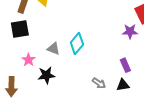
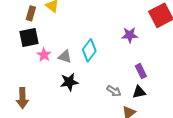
purple star: (130, 31) -> (130, 35), moved
pink star: (29, 60) -> (44, 55), moved
black star: (46, 75) -> (69, 82), moved

